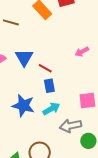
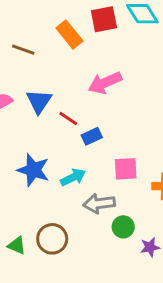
pink arrow: (82, 52) -> (105, 83), moved, size x1.6
blue rectangle: (49, 86) -> (92, 136), moved, turned 72

